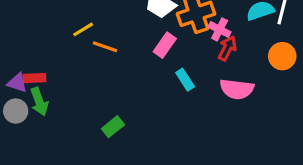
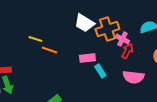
yellow line: (83, 29) -> (35, 39), turned 48
pink rectangle: (165, 45) -> (87, 58), moved, turned 49

